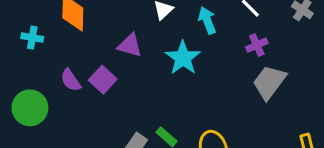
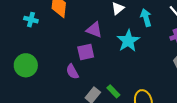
purple semicircle: (71, 80) -> (72, 72), moved
purple square: (103, 80) -> (86, 52), moved, turned 30

